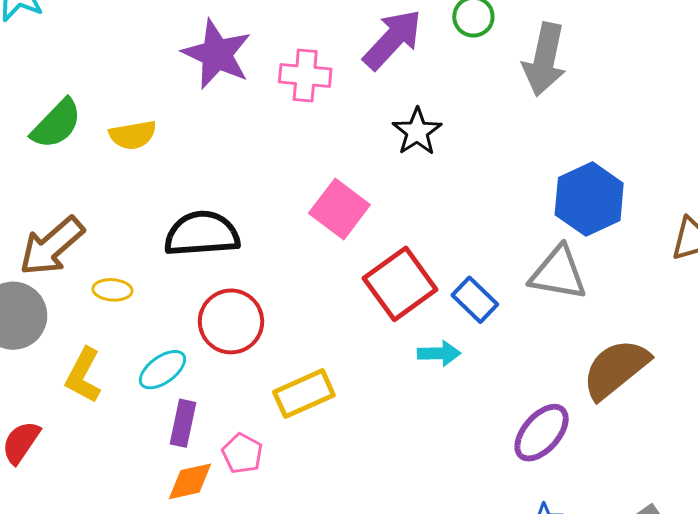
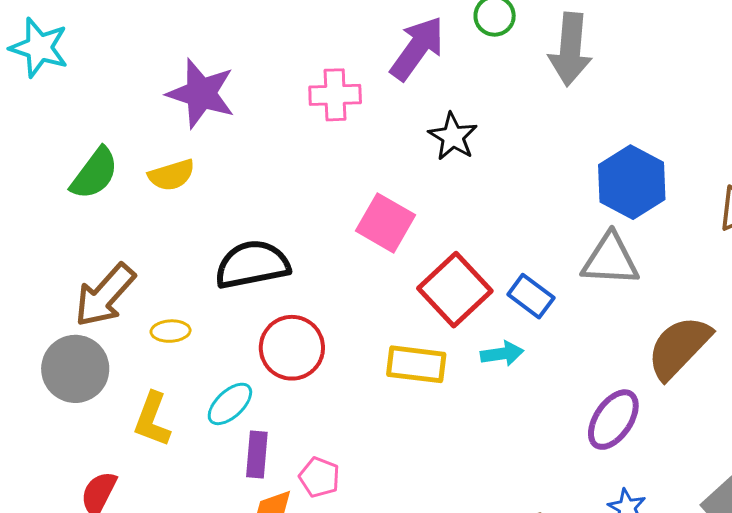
purple star: (217, 54) -> (201, 93), moved
yellow rectangle: (304, 394) -> (416, 364), moved, turned 38

